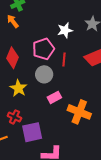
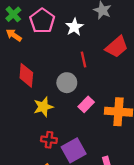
pink pentagon: (43, 49) -> (42, 21), moved
yellow star: (18, 88) -> (43, 107), turned -30

